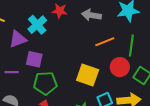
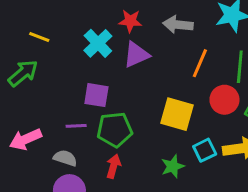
purple triangle: (18, 39) -> (136, 55), moved
orange line: (105, 42) -> (200, 63), turned -42
purple line: (12, 72) -> (76, 126), moved

